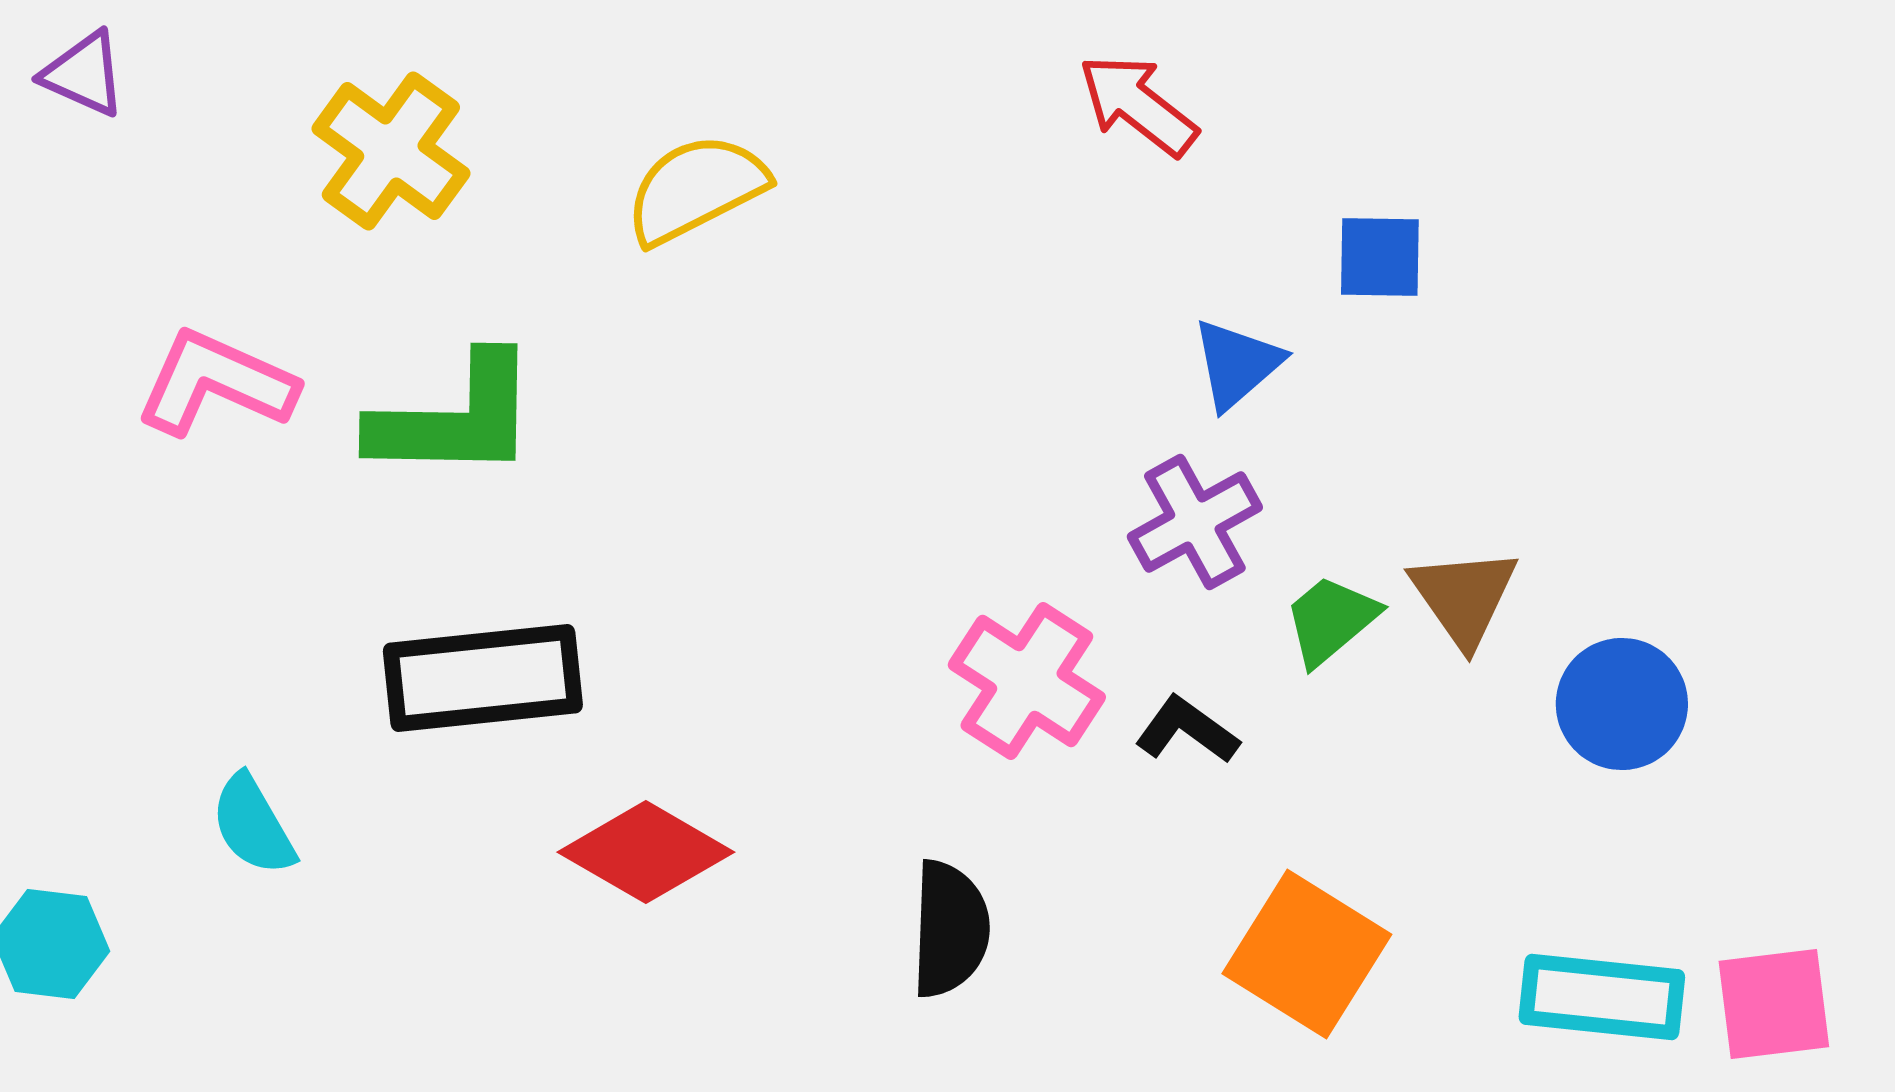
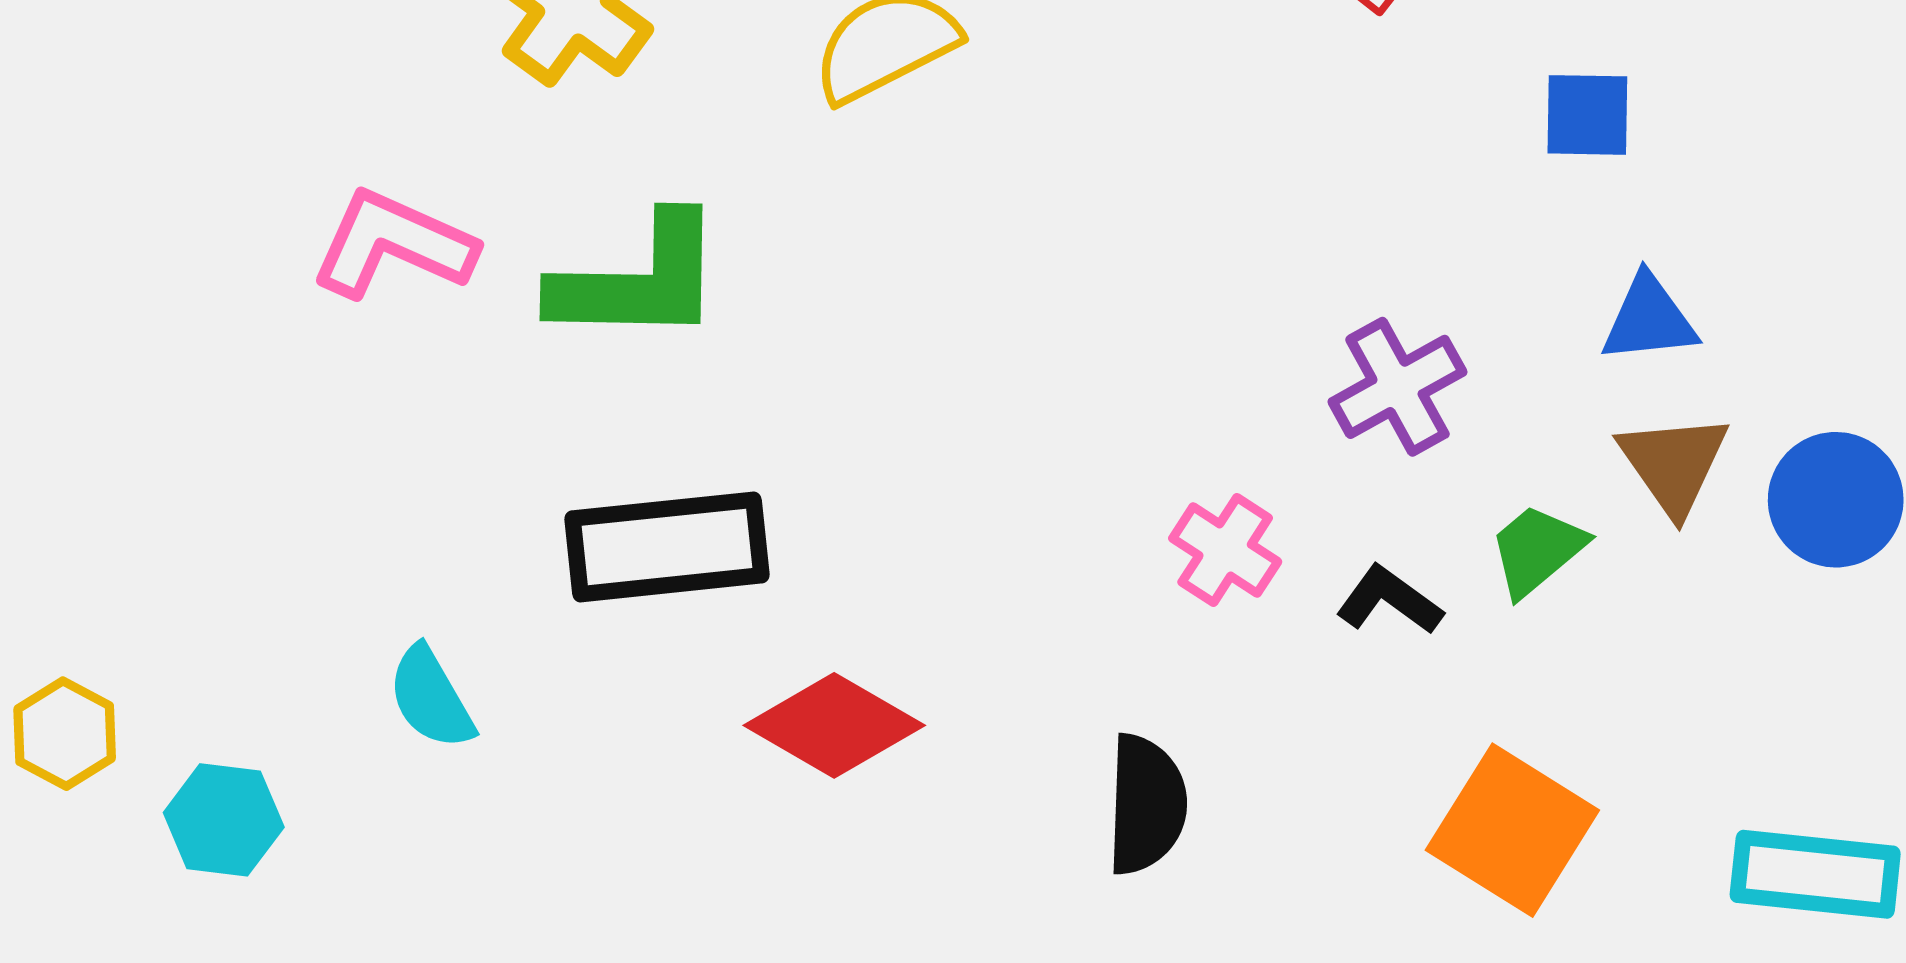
blue triangle: (1237, 364) -> (1649, 319), moved, turned 35
green trapezoid: (1331, 620) -> (1537, 550), moved
pink cross: (1027, 681) -> (1225, 550), size x0.7
blue circle: (1622, 704) -> (1836, 500), moved

